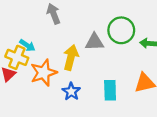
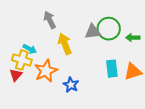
gray triangle: (94, 42) -> (93, 32), moved
yellow arrow: (71, 57) -> (65, 44), moved, turned -30
cyan rectangle: (110, 90) -> (112, 69), moved

